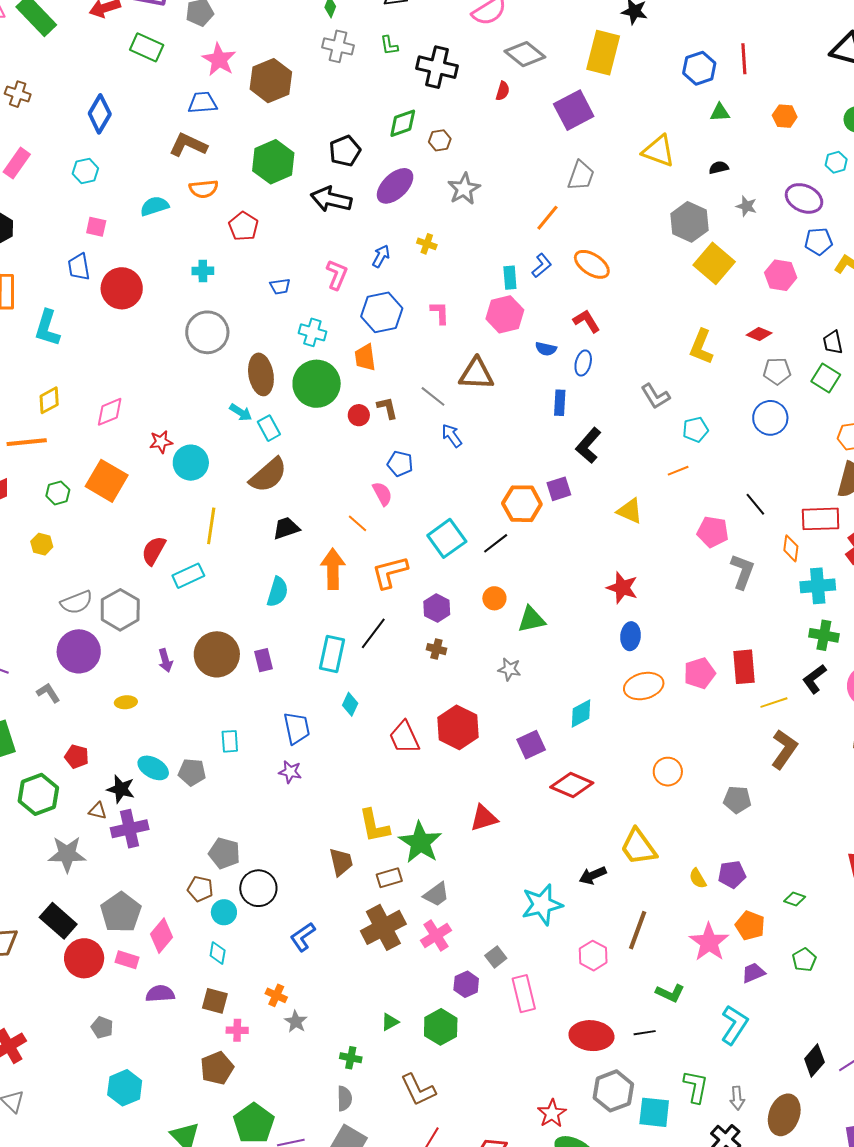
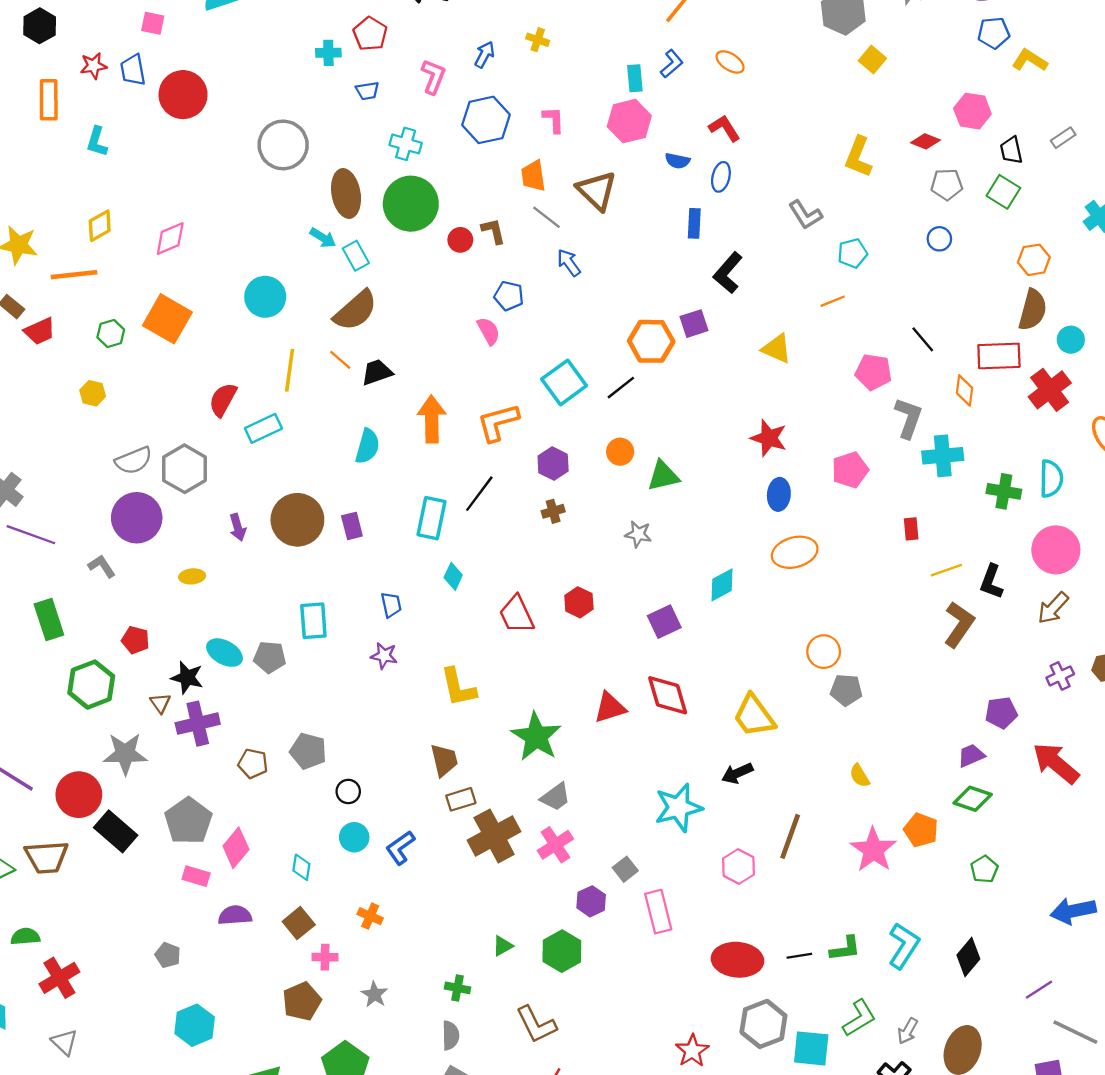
red pentagon: (243, 226) -> (370, 34), moved
yellow square: (714, 263) -> (872, 60), size x0.6
orange ellipse: (592, 264) -> (730, 62), size x0.7
cyan cross: (203, 271) -> (328, 53), moved
pink hexagon: (781, 275) -> (972, 111), moved
cyan L-shape: (47, 328) -> (97, 142), size x0.7
orange trapezoid: (365, 357) -> (533, 176), moved
brown triangle: (476, 374) -> (597, 191), turned 42
blue circle: (770, 418) -> (939, 239), size x0.6
red star: (161, 442) -> (94, 66), moved
orange line: (358, 523) -> (340, 360), moved
cyan cross: (818, 586) -> (943, 456), moved
brown cross: (436, 649) -> (553, 511), turned -30
red rectangle: (744, 667) -> (911, 529), size x0.6
pink pentagon: (700, 673) -> (850, 470), moved
black L-shape: (814, 679) -> (991, 582), moved, turned -32
red hexagon: (458, 727) -> (579, 602), size x0.6
blue trapezoid: (297, 728) -> (391, 605), size x0.7
cyan rectangle: (230, 741) -> (313, 621), size x1.4
red diamond: (572, 785) -> (668, 695), moved, turned 51
gray pentagon: (737, 800) -> (846, 690), moved
brown triangle: (98, 811) -> (160, 703), turned 42
yellow L-shape: (374, 826) -> (458, 687), moved
yellow trapezoid: (638, 847) -> (754, 716), moved
purple pentagon: (732, 874) -> (1001, 713), moved
brown rectangle: (389, 878) -> (461, 799), moved
black circle: (258, 888) -> (348, 791), size x0.6
brown pentagon: (200, 889) -> (253, 764), moved
green diamond: (795, 899) -> (973, 799), size x1.5
cyan circle: (224, 912) -> (354, 837), moved
red circle: (84, 958) -> (79, 795), moved
purple trapezoid: (753, 973) -> (971, 756), moved
green L-shape: (670, 993) -> (845, 949), moved, turned -32
brown square: (215, 1001) -> (299, 923), turned 36
gray star: (296, 1022) -> (374, 994), moved
black diamond: (814, 1060) -> (968, 957), moved
green L-shape: (696, 1087) -> (859, 1018), turned 48
gray arrow: (737, 1098) -> (908, 1031), turned 35

